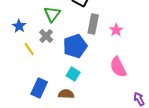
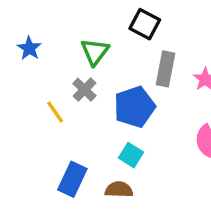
blue star: (19, 26) -> (29, 48), moved

